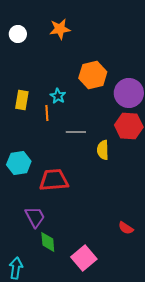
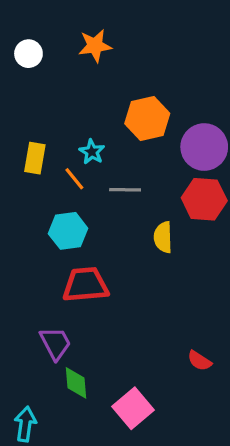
orange line: (47, 113) -> (74, 179), turned -35
gray line: (76, 132) -> (125, 190), moved
cyan hexagon: (19, 163) -> (68, 231), moved

